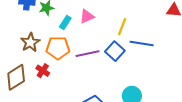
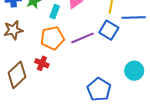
brown star: (30, 42) -> (13, 30), moved, turned 30

